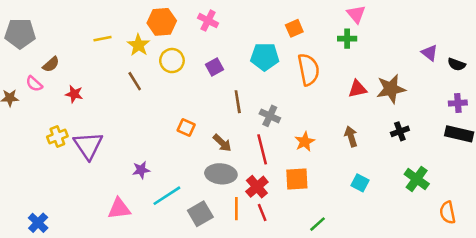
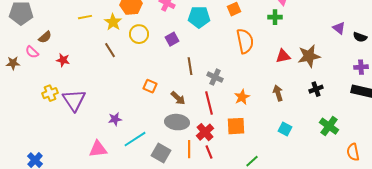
cyan pentagon: (265, 57) -> (199, 17), moved
gray square: (200, 214) -> (161, 153), turned -30

